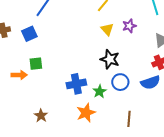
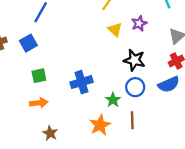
black star: (110, 59) -> (134, 60), moved
orange arrow: (19, 75) -> (39, 103), moved
blue cross: (76, 84) -> (82, 82), moved
brown line: (129, 119) -> (132, 120), moved

